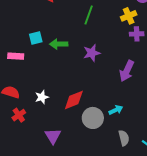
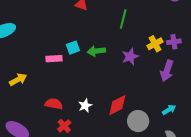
yellow cross: (129, 16) -> (155, 44), moved
purple cross: (137, 34) -> (174, 42), moved
pink rectangle: (16, 56) -> (54, 59), moved
cyan arrow: (116, 110) -> (169, 110), moved

